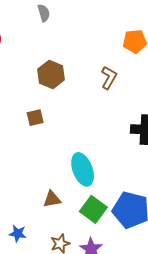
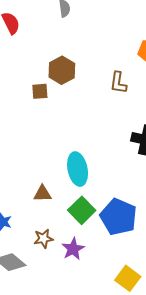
brown L-shape: (109, 78) -> (118, 83), turned 150
brown square: (35, 118) -> (40, 91), moved

